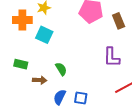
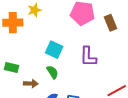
cyan square: (44, 35) -> (54, 50), moved
purple L-shape: (112, 57) -> (88, 57), moved

